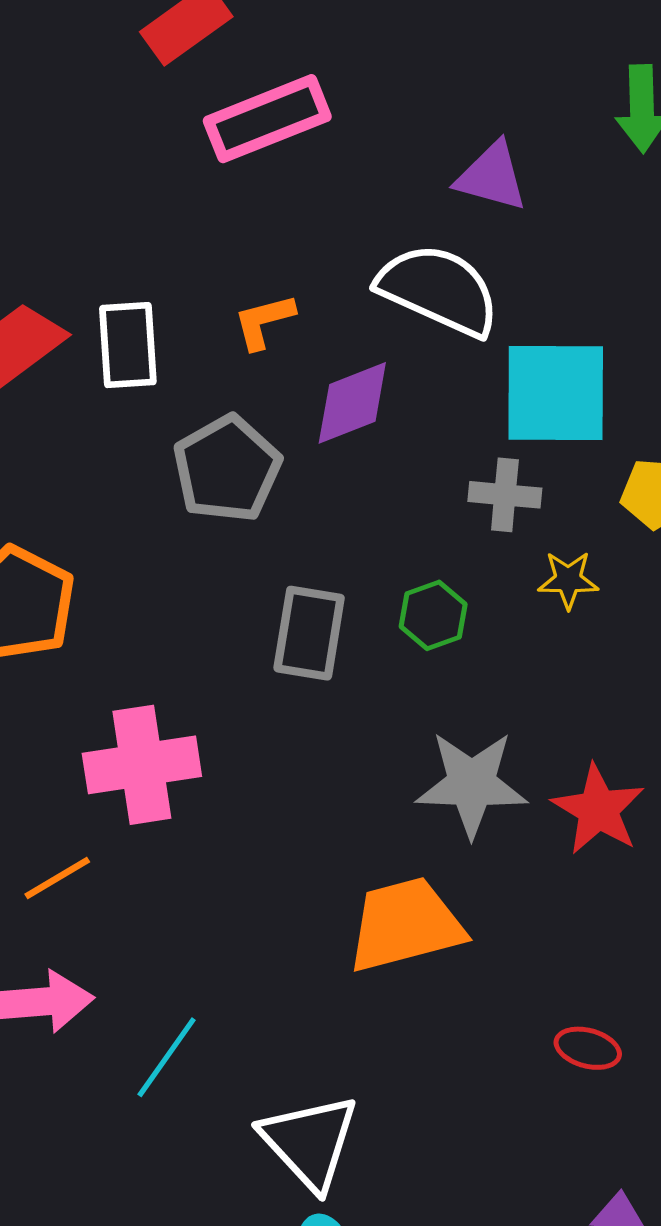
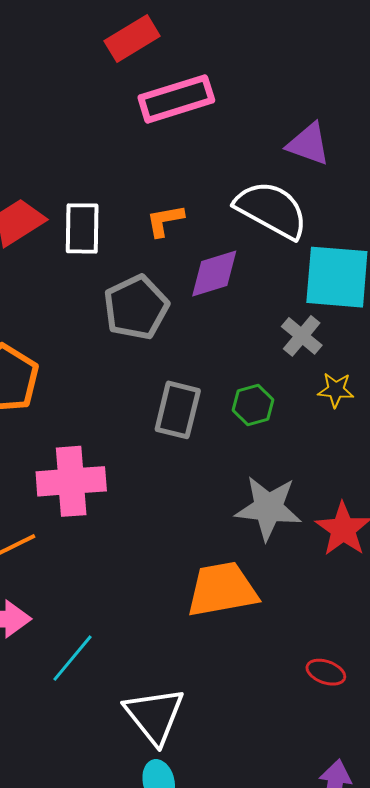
gray cross: (505, 495) -> (302, 336), turned 30

